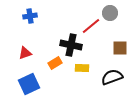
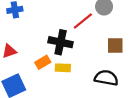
yellow rectangle: (82, 68) -> (63, 68), moved
black semicircle: (112, 77) -> (106, 78), turned 30

